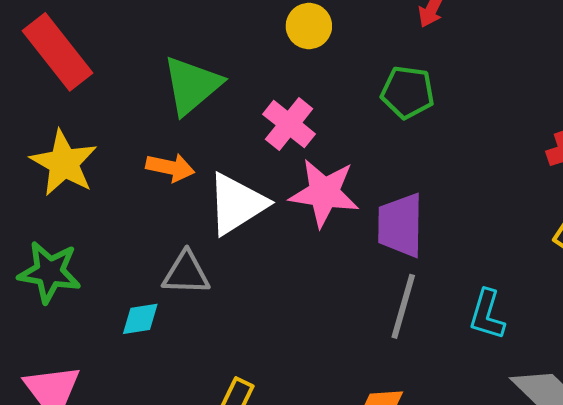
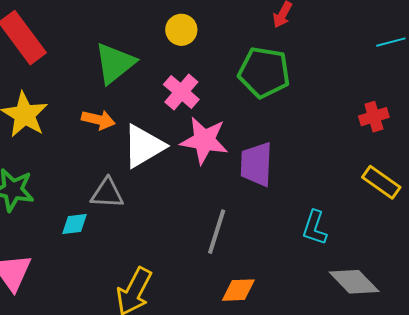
yellow circle: (309, 26) -> (181, 30), moved
green pentagon: (408, 92) -> (264, 72), size x1.4
gray line: (403, 306) -> (217, 232), moved

